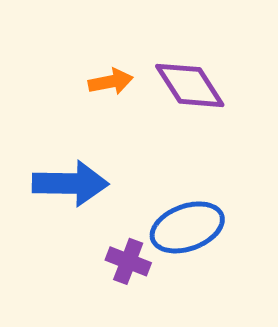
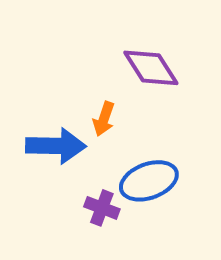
orange arrow: (111, 82) -> (104, 119), moved, turned 120

